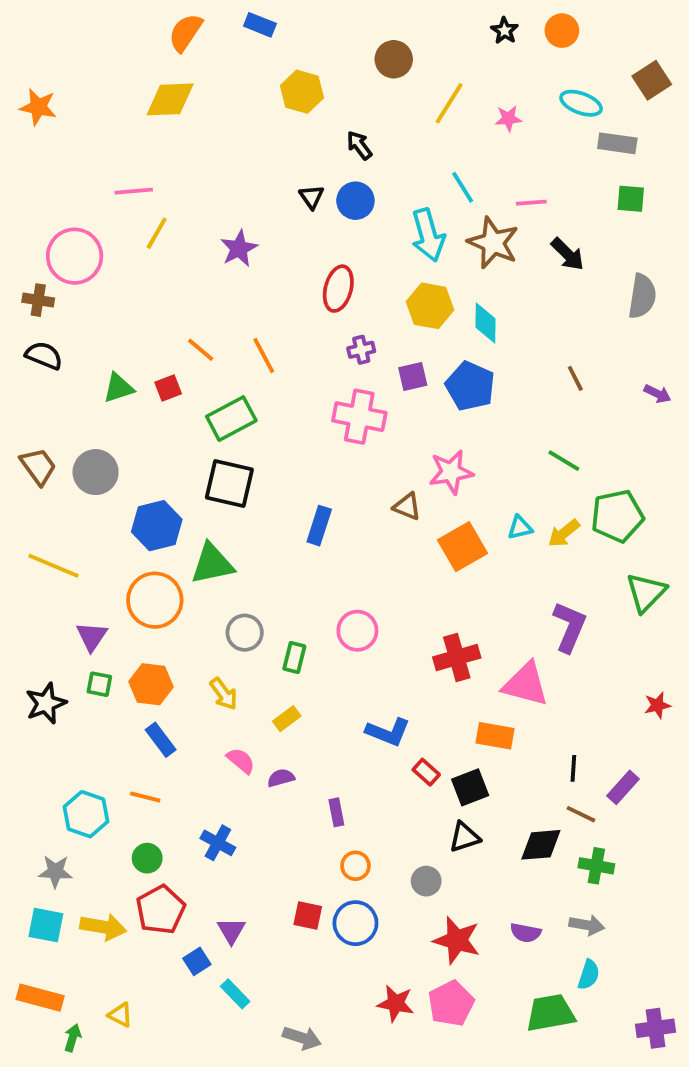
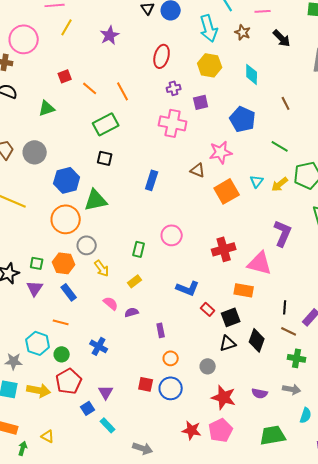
brown star: (493, 243) -> (243, 32), size x0.6
cyan diamond: (485, 323) -> (252, 74), moved
blue pentagon: (470, 386) -> (243, 119), moved
red square: (168, 388) -> (65, 76), moved
black square: (229, 484) -> (105, 158), size x0.6
cyan triangle: (520, 527) -> (257, 181), turned -40
gray circle: (245, 633) -> (87, 245), moved
purple triangle: (92, 636) -> (35, 288), moved
cyan hexagon: (86, 814) -> (38, 343), moved
black diamond: (541, 845) -> (257, 340), moved, turned -65
cyan semicircle: (589, 975) -> (306, 415), moved

